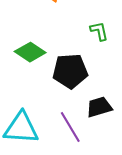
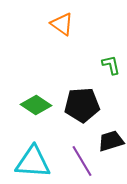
green diamond: (30, 52) -> (36, 105), moved

